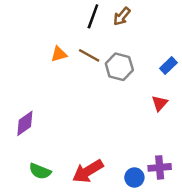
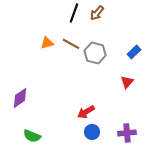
red arrow: (88, 171) -> (86, 112), moved, size x0.7
blue circle: (134, 178) -> (92, 132), moved

